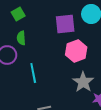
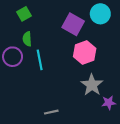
purple square: (65, 24) -> (73, 24), turned 35
cyan line: (33, 73) -> (40, 60), moved

